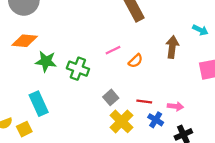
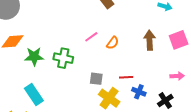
brown arrow: (172, 47) -> (150, 40), moved
gray square: (111, 97) -> (96, 79), turned -32
pink arrow: (175, 106) -> (177, 76), moved

